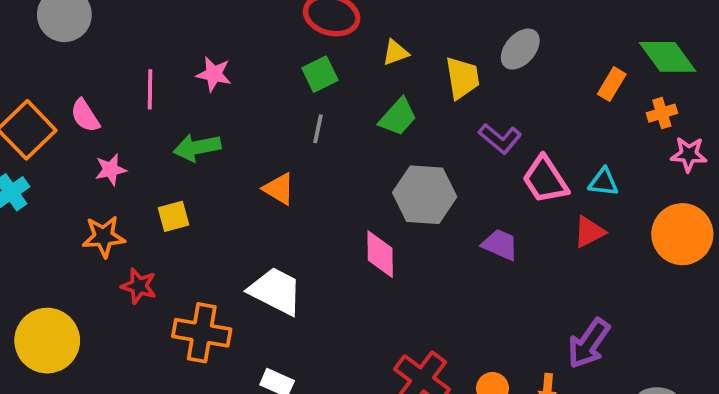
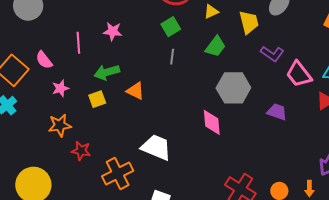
orange triangle: (279, 189) -> (135, 91), moved
yellow square: (173, 216) -> (97, 99), moved
orange cross: (202, 333) -> (118, 174), turned -32

